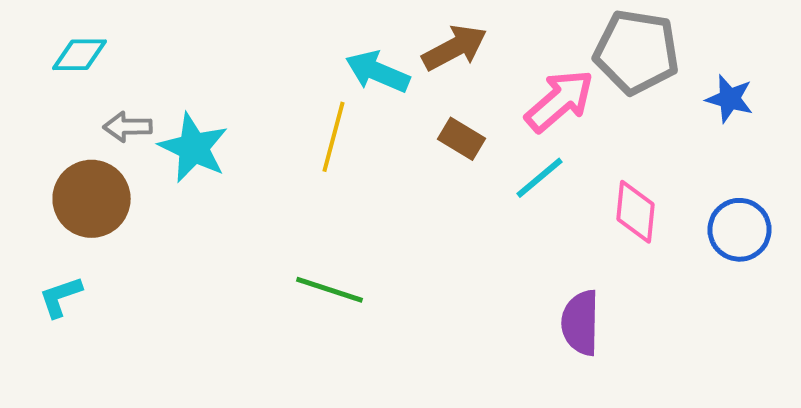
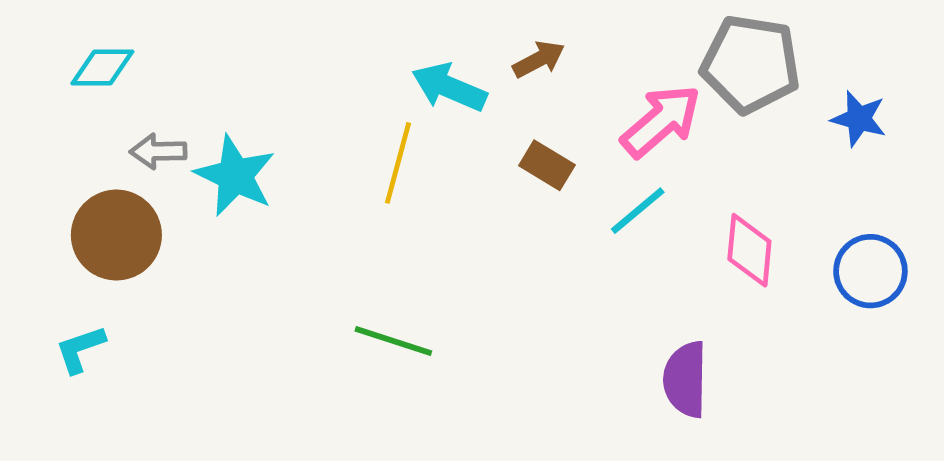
brown arrow: (454, 48) -> (539, 59), size x0.7

